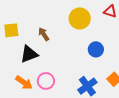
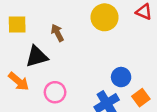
blue circle: (96, 49) -> (121, 77), moved
orange arrow: (24, 83) -> (19, 81), moved

